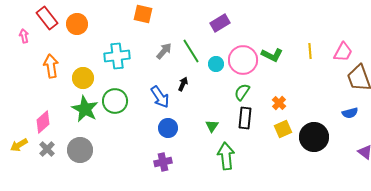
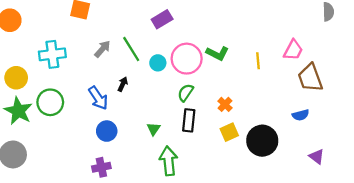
yellow line: (310, 51) -> (258, 61), moved

